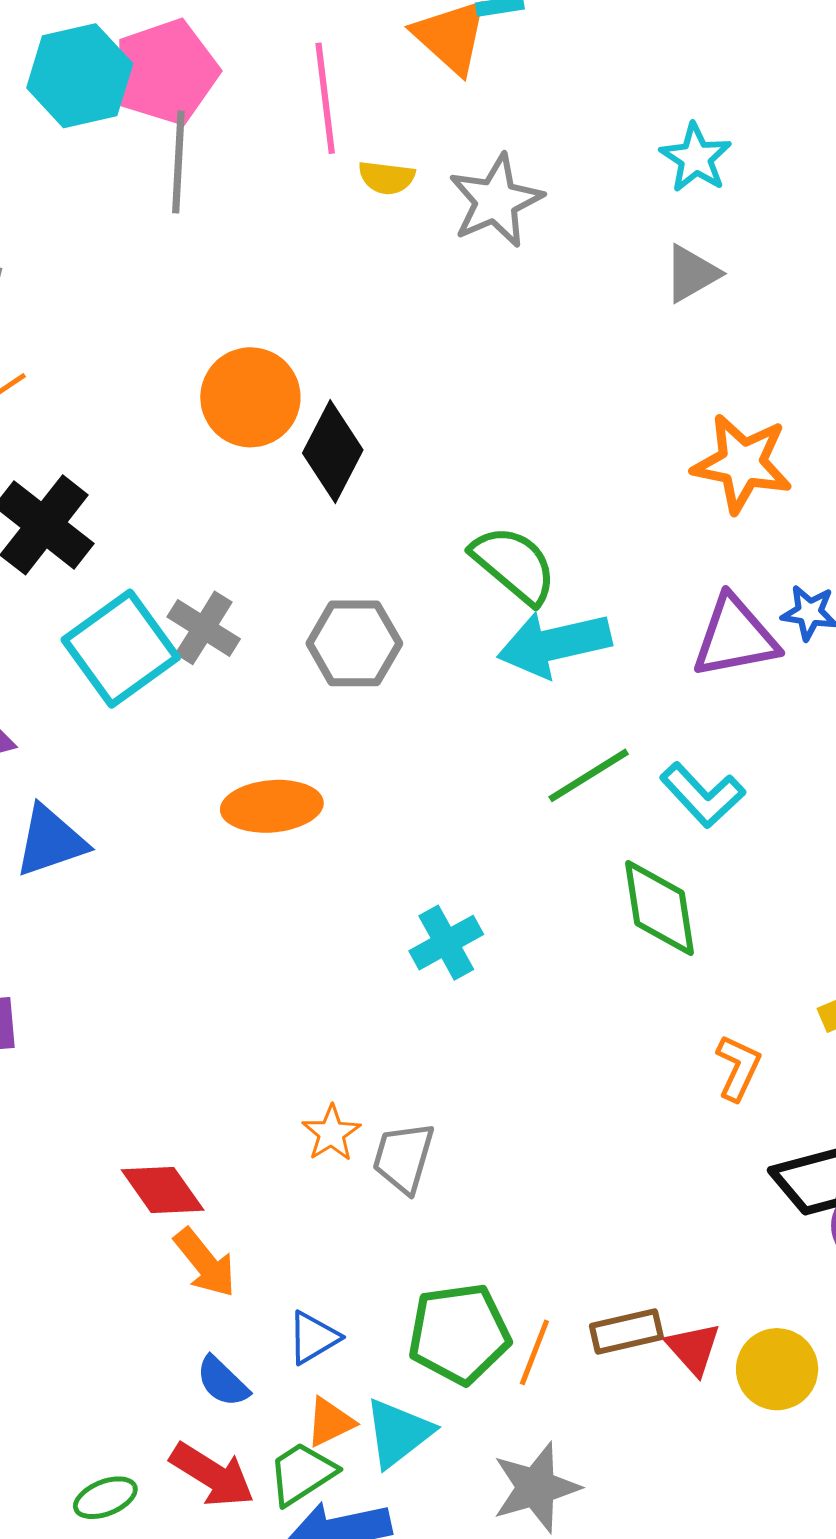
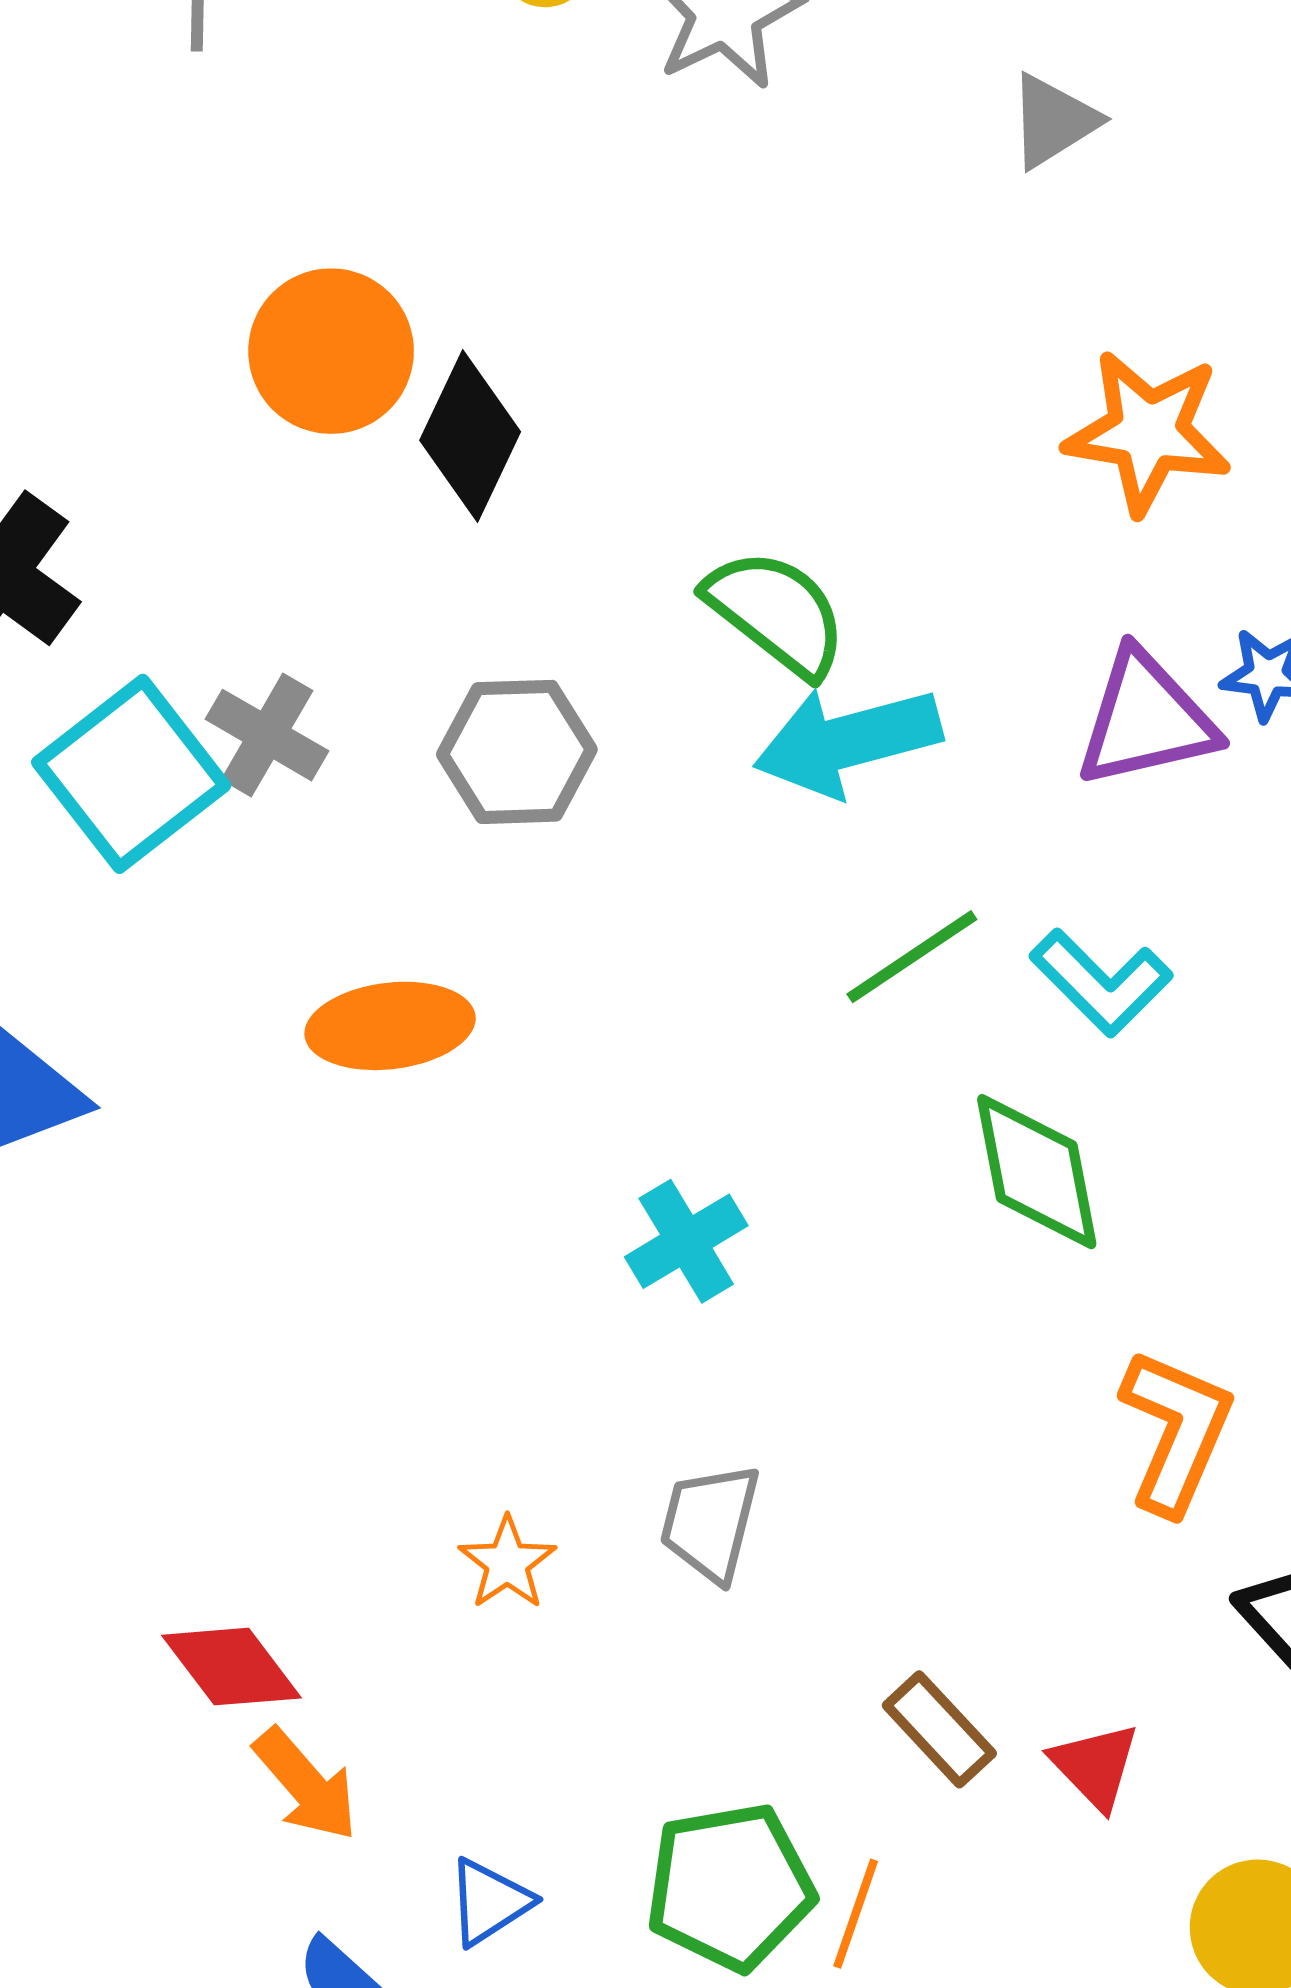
orange L-shape: (738, 1068) -> (1176, 1431), size x1.5
gray trapezoid: (403, 1158) -> (710, 1523), moved
brown rectangle: (626, 1332) -> (939, 1729), moved, turned 62
red triangle: (693, 1348) -> (1095, 1766), moved

